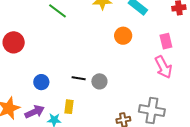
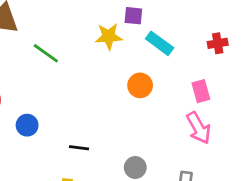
gray circle: (99, 81) -> (135, 168), moved
blue circle: (41, 82) -> (27, 125), moved

